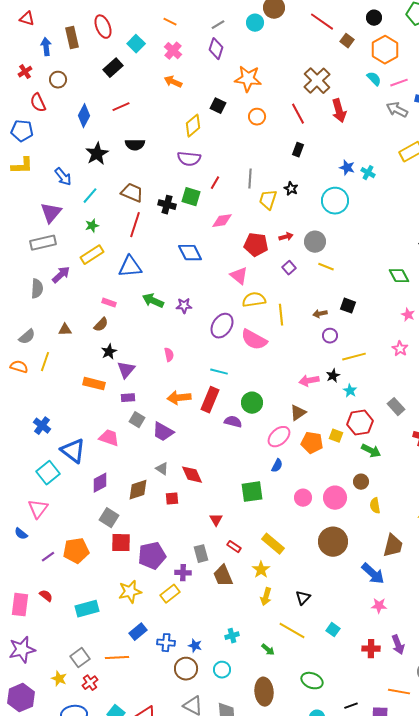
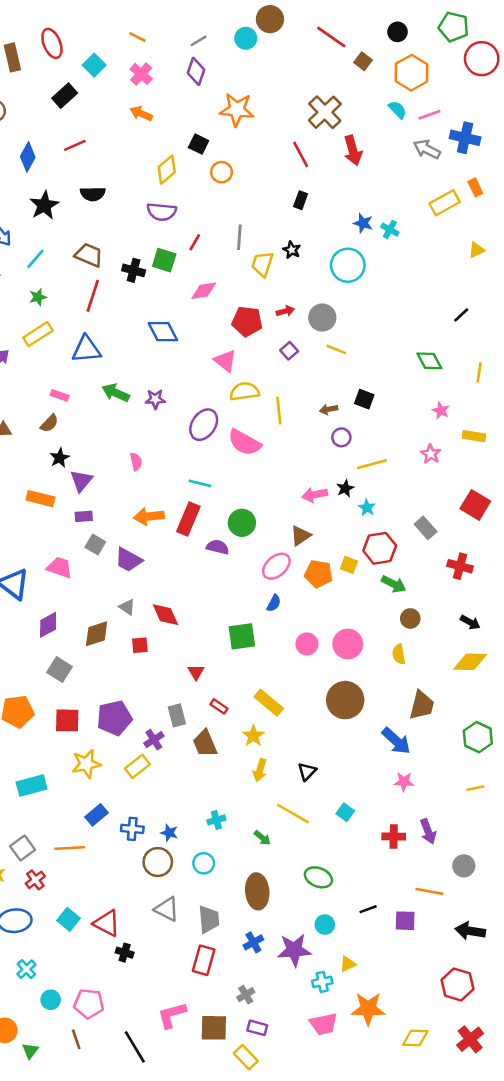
orange circle: (257, 117) -> (222, 172), moved
brown circle: (361, 482) -> (410, 618), moved
red square: (121, 543) -> (67, 720), moved
purple cross: (183, 573) -> (154, 740), turned -35

